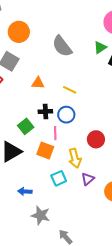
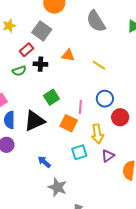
black cross: (45, 111) -> (40, 64), moved
blue circle: (66, 115) -> (105, 99), moved
blue arrow: (25, 191) -> (44, 162), turned 32

